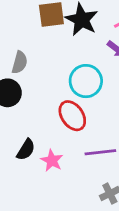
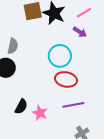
red ellipse: (72, 116) -> (66, 79), moved, turned -40

